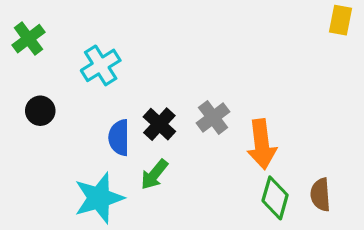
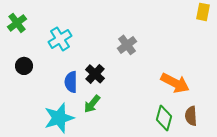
gray cross: (213, 117) -> (127, 45), moved
orange arrow: (262, 144) -> (175, 83), moved, turned -56

